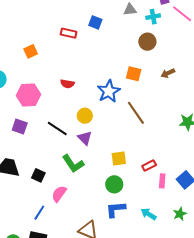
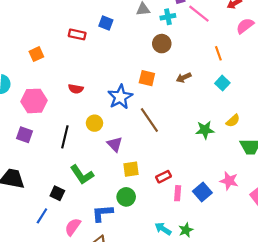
black line: (57, 128) -> (65, 137), turned 70
purple triangle: (85, 138) -> (115, 144), moved
black square: (38, 175) -> (57, 193), moved
pink semicircle: (59, 194) -> (73, 227), moved
blue L-shape: (116, 209) -> (102, 213), moved
blue line: (39, 213) -> (42, 216), moved
green star: (180, 214) -> (186, 230), moved

